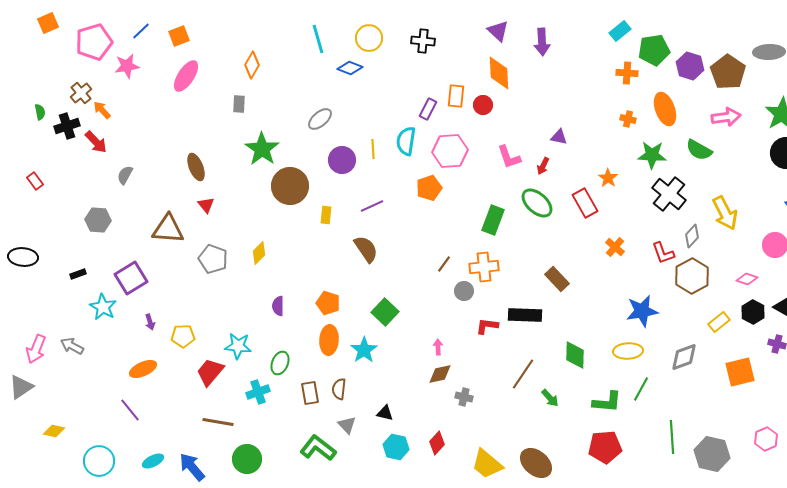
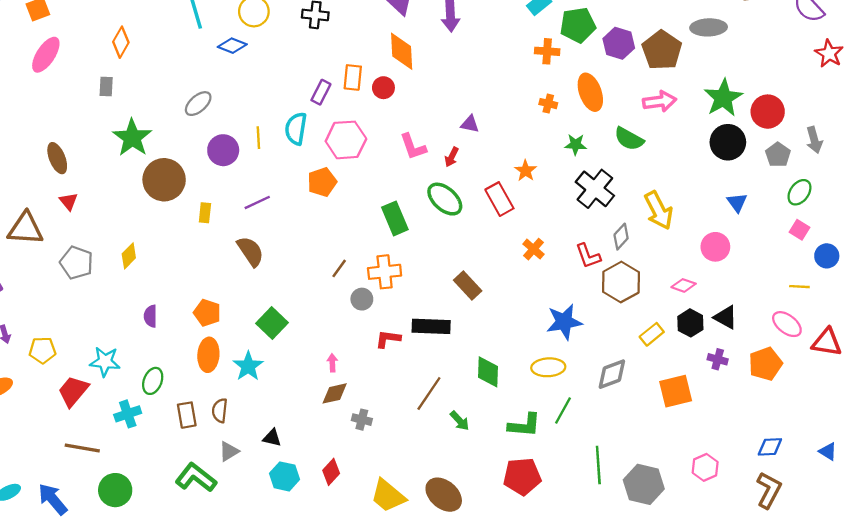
green star: (652, 155) -> (576, 144), size x0.7
green rectangle: (493, 220) -> (395, 218), turned -44
gray triangle: (347, 425) -> (229, 451), turned 42

